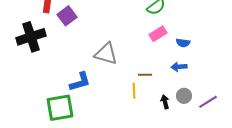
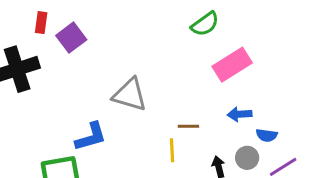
pink rectangle: (158, 34) -> (232, 65), moved, size x1.4
blue semicircle: (183, 43) -> (267, 135), moved

